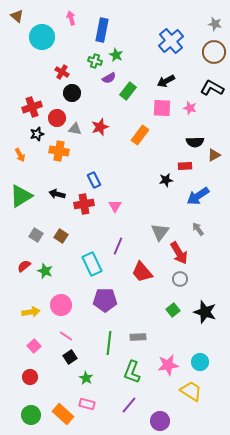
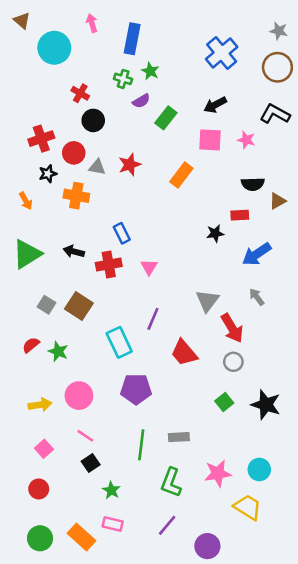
brown square: (61, 236) -> (79, 306), size x1.5

